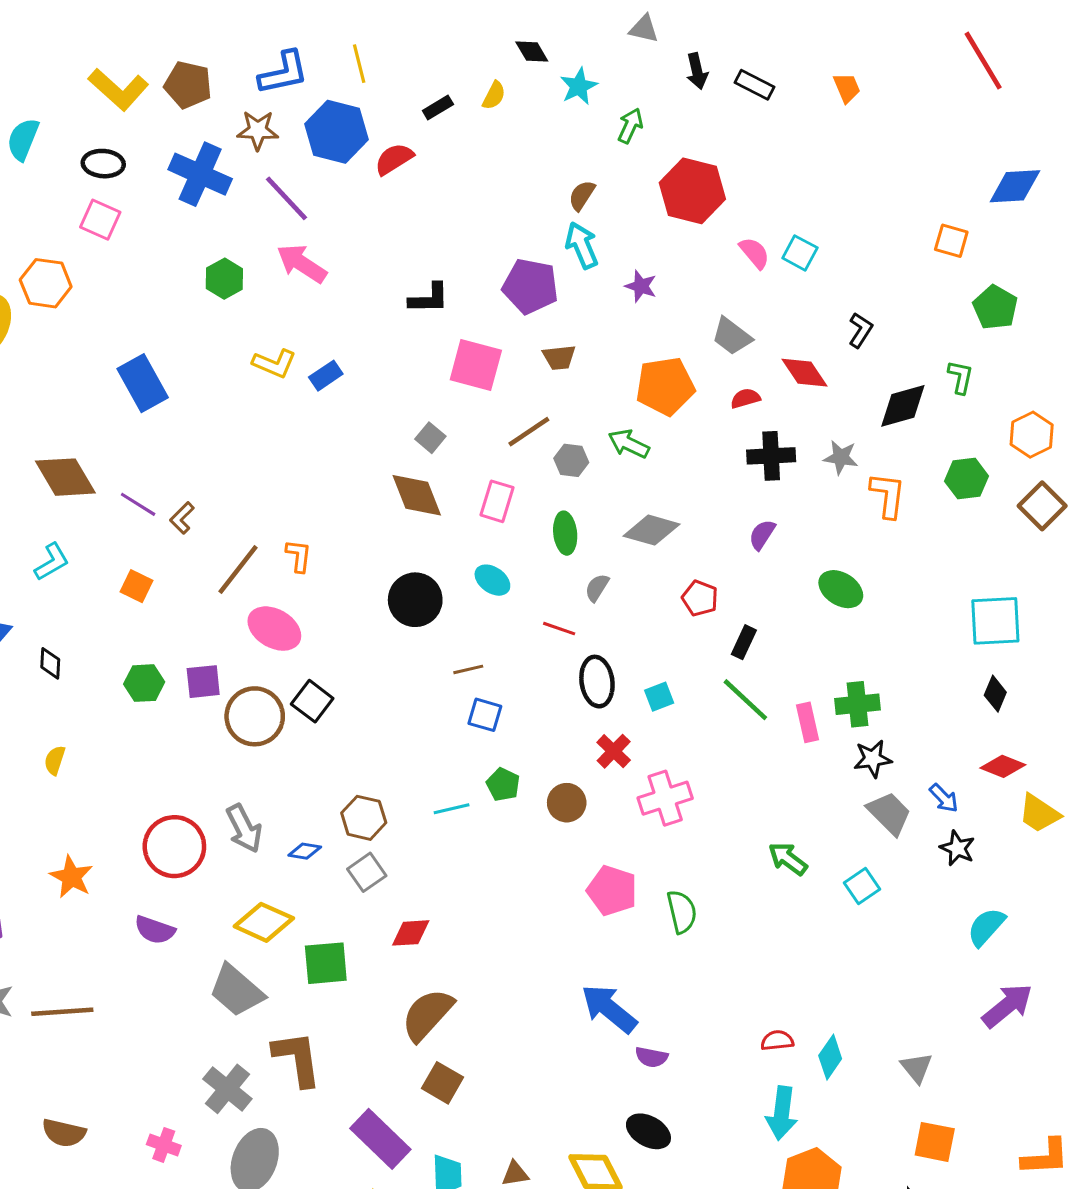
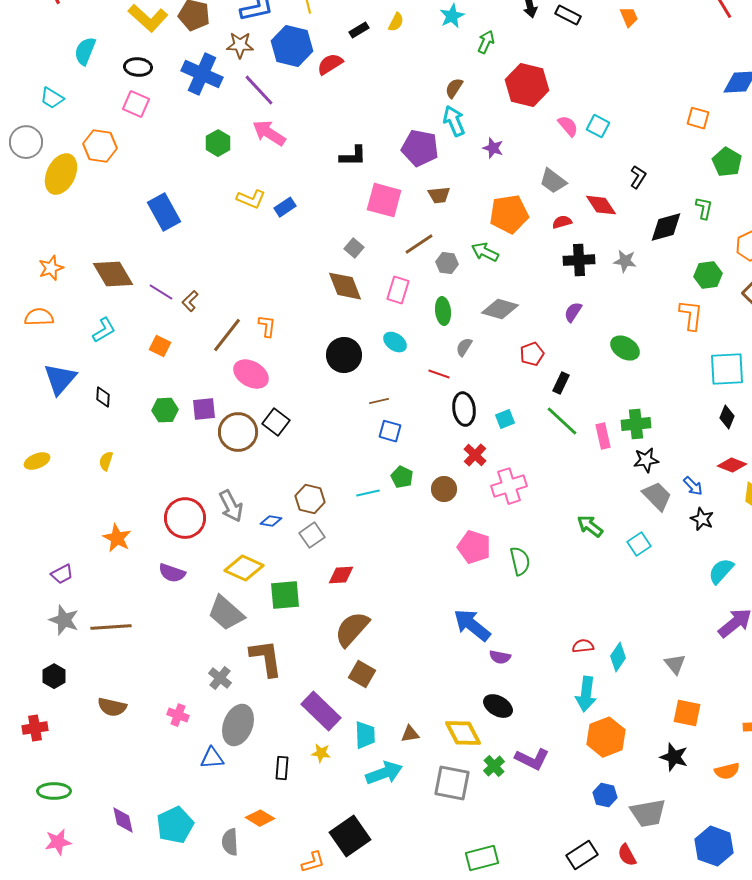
orange L-shape: (888, 495) -> (691, 315), moved
red pentagon: (700, 598) -> (532, 354), turned 30
gray cross: (227, 1089) -> (220, 678), size x0.7

